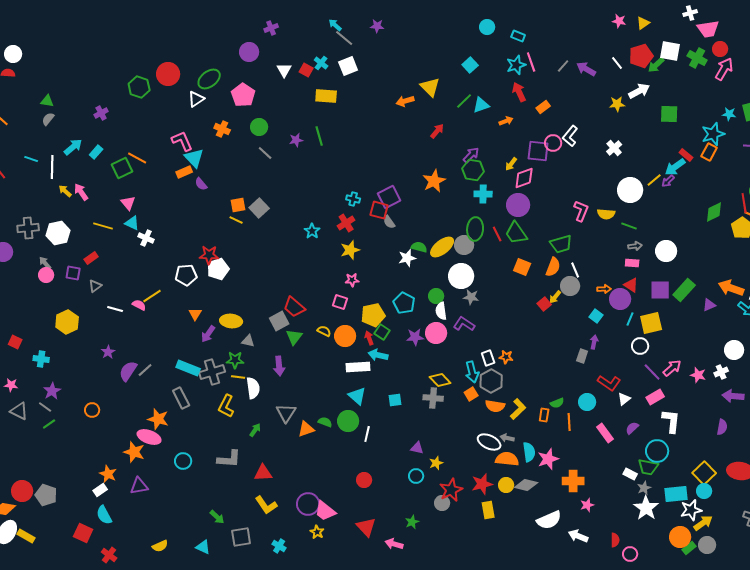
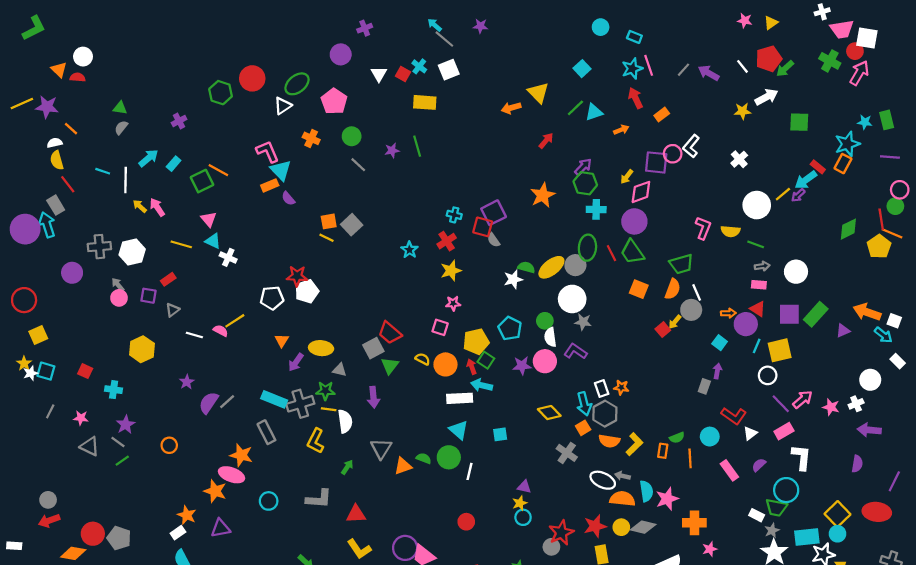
white square: (670, 51) -> (867, 38), moved
gray cross: (433, 398) -> (567, 453), moved, turned 30
yellow star: (436, 463) -> (520, 503), moved

